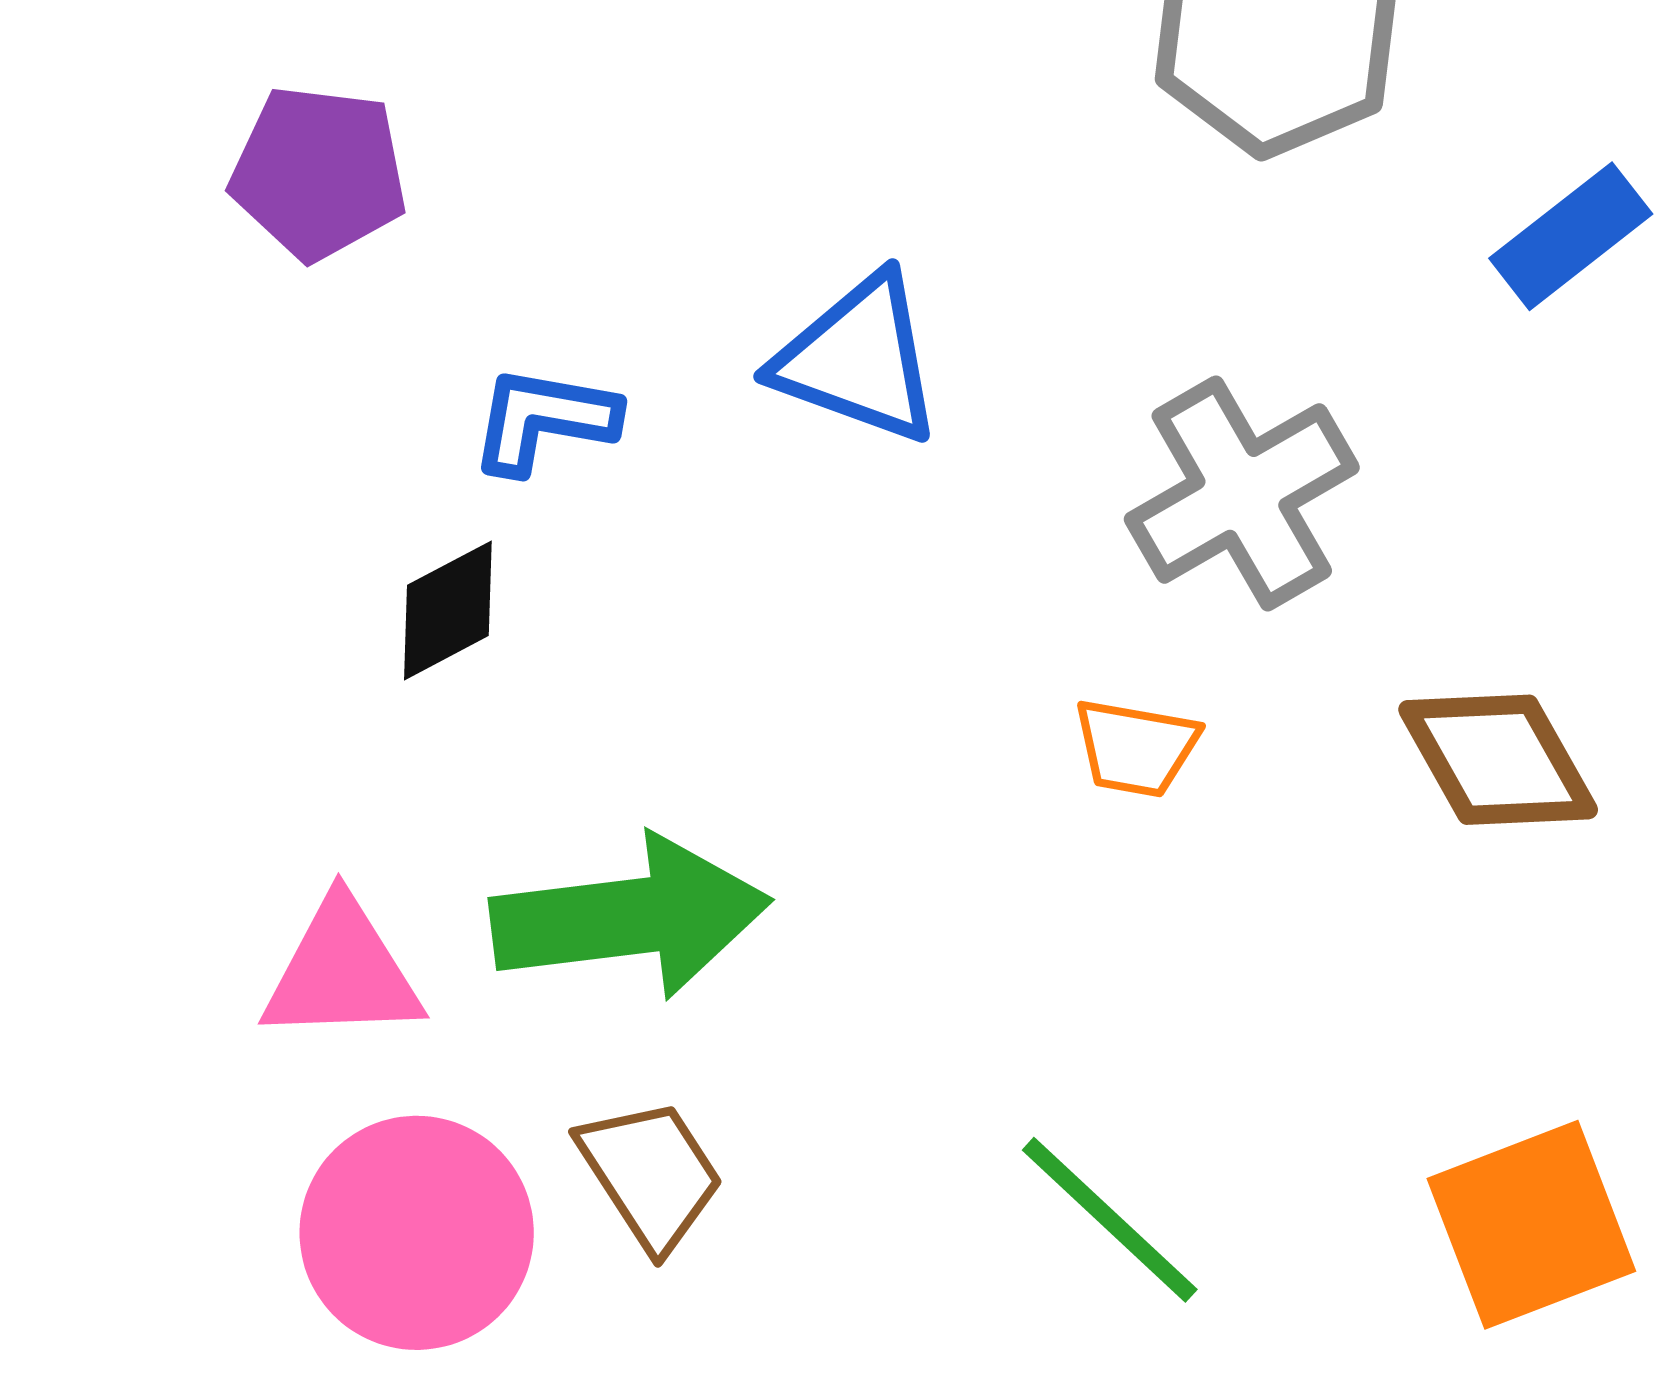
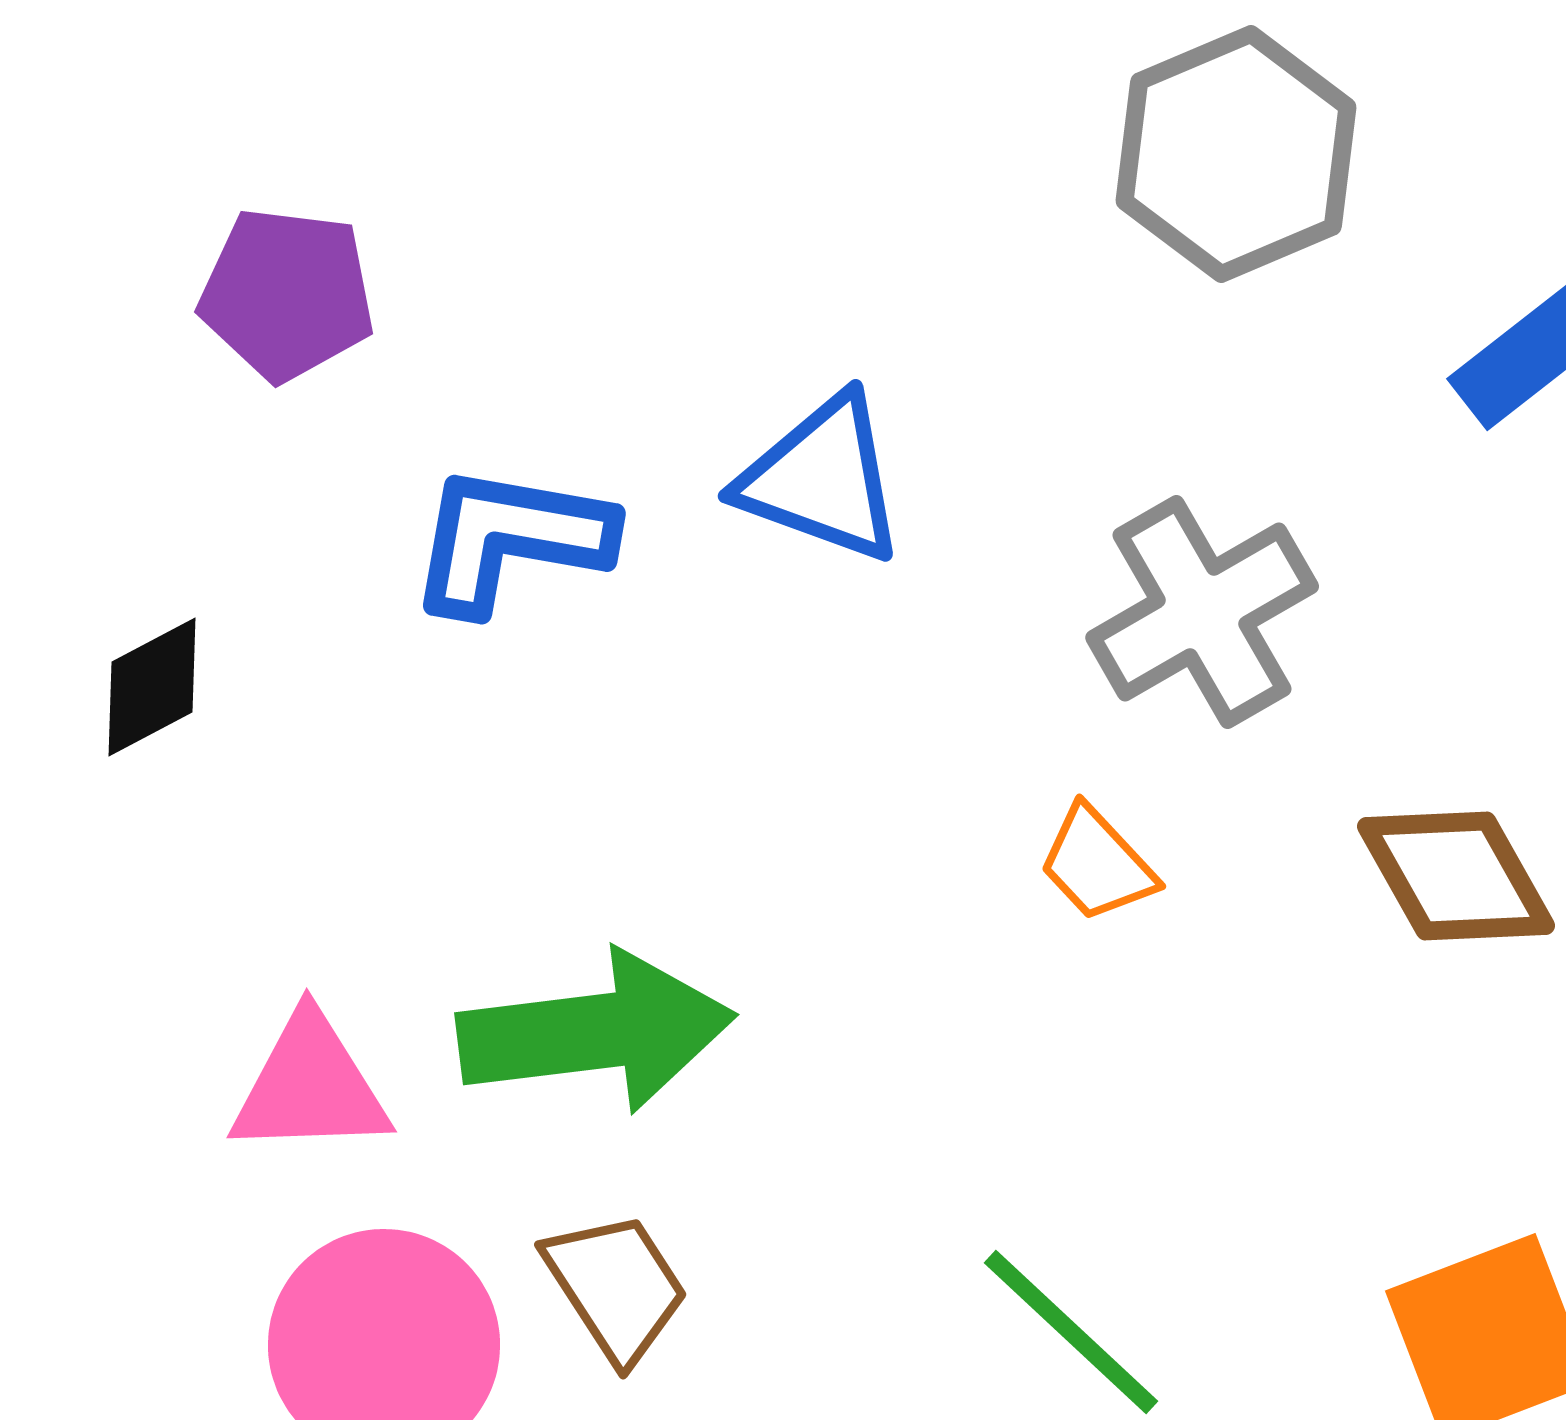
blue L-shape: (544, 420) -> (510, 539), size x1.4
black diamond: (448, 610) -> (152, 687), moved
orange trapezoid: (1136, 748) -> (1097, 864), turned 37

